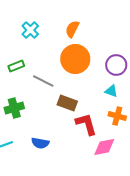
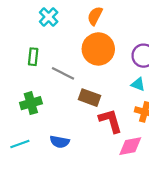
green rectangle: (16, 66) -> (33, 57), turned -63

